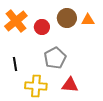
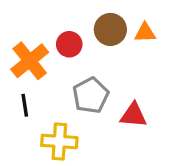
orange cross: (16, 21) -> (30, 61), moved
red triangle: (70, 85) -> (133, 115), moved

